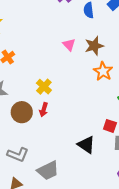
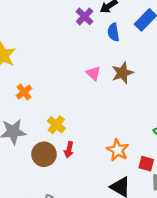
orange star: (103, 71) -> (118, 150), moved
yellow cross: (44, 87) -> (56, 125), moved

